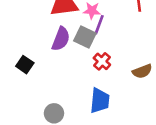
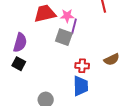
purple semicircle: (61, 39) -> (20, 43), moved
red cross: (102, 61) -> (82, 66), moved, turned -32

